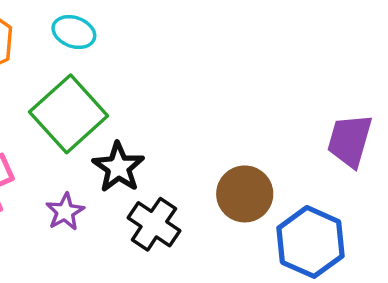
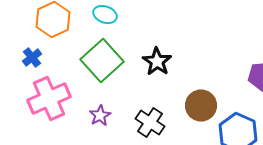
black star: (118, 167) -> (157, 61), moved

